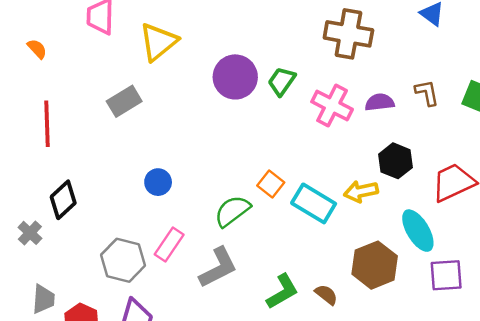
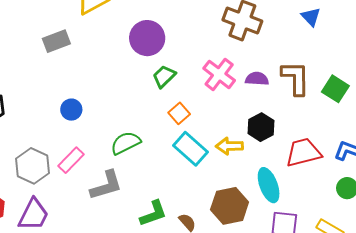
green trapezoid: (282, 81) -> (164, 76), moved
brown L-shape: (427, 93) -> (296, 78), size x1.6
orange square: (271, 184) -> (179, 113), moved

